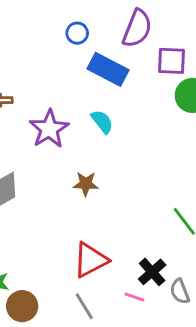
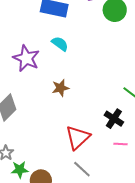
black cross: (152, 272) -> (114, 119), moved
pink line: (135, 297) -> (121, 144), moved

